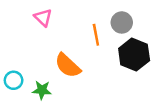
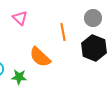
gray circle: (122, 22) -> (93, 18), moved

